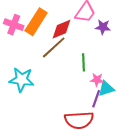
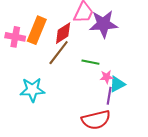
purple star: (103, 27) -> (103, 24), size x1.8
green line: (83, 62) -> (90, 62), turned -66

